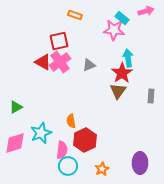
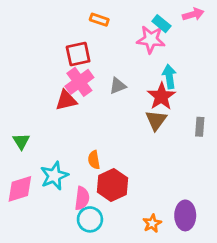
red triangle: (43, 62) -> (66, 100), moved, turned -42
green triangle: (16, 107) -> (21, 141), turned -32
orange star: (102, 169) -> (152, 223), moved

